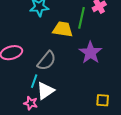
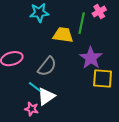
cyan line: (34, 81) -> (35, 87), turned -72
yellow square: (103, 100) -> (103, 78), moved, size x1.5

